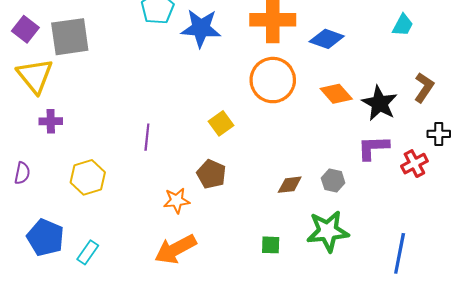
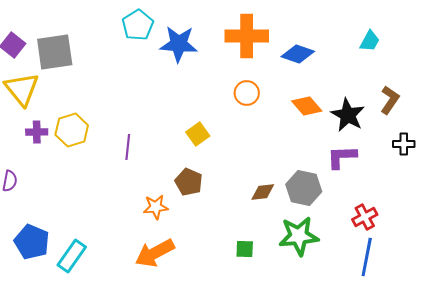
orange circle: (273, 80) -> (247, 93), size x0.6
red cross: (414, 164) -> (365, 217), moved
yellow hexagon: (88, 177) -> (72, 130), moved
gray hexagon: (333, 180) -> (304, 188), size x1.6
cyan rectangle: (88, 252) -> (72, 256), size x1.4

